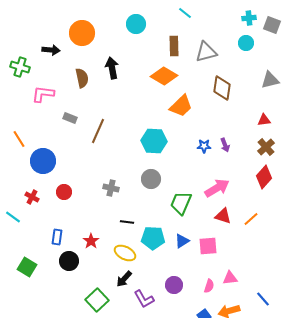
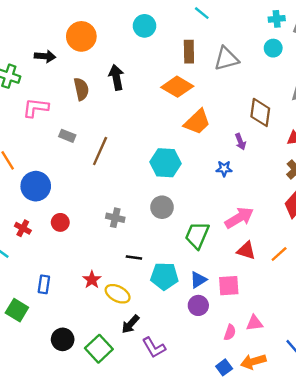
brown diamond: (222, 88) -> (260, 112), moved
purple arrow: (225, 145) -> (240, 142), moved
blue rectangle: (57, 237) -> (44, 284), moved
yellow ellipse: (125, 253) -> (118, 294), moved
black circle: (69, 261) -> (63, 339), moved
purple circle: (174, 285) -> (198, 305), moved

